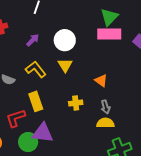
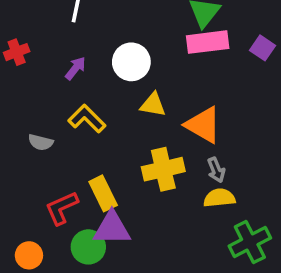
yellow triangle: (65, 65) -> (153, 105), moved, turned -42
orange triangle: (101, 81) -> (203, 125), size x1.6
yellow rectangle: (36, 101) -> (103, 193), moved
yellow cross: (76, 103) -> (163, 169), size x1.6

